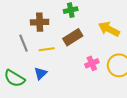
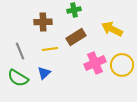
gray line: (23, 43) -> (20, 51), moved
pink cross: (92, 63) -> (95, 63), size x1.5

